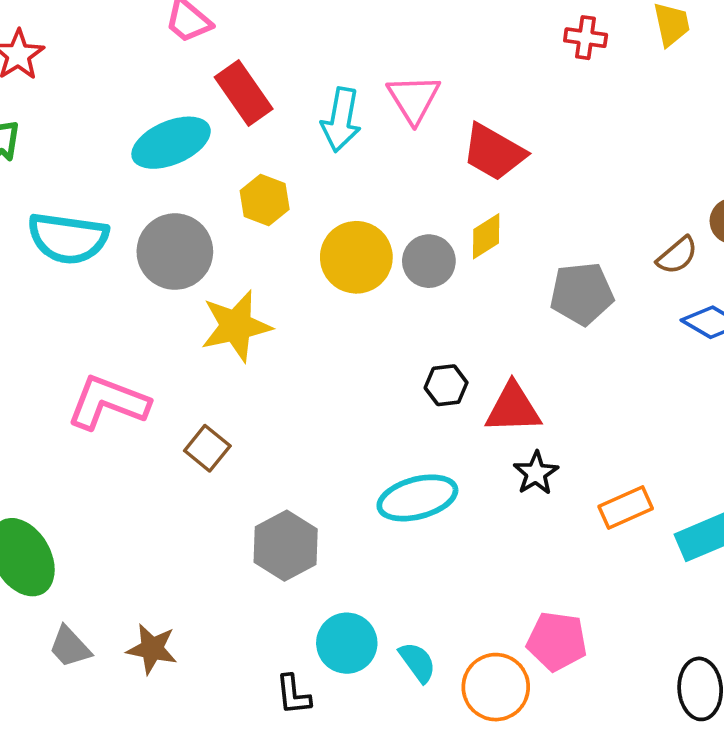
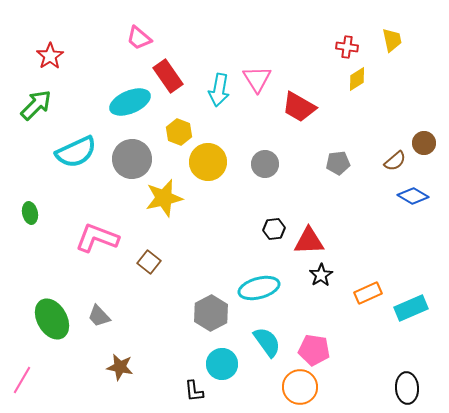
yellow diamond: (486, 236) -> (357, 79), moved
cyan semicircle: (68, 238) -> (76, 152), turned -33
yellow circle: (356, 257) -> (208, 162), moved
gray pentagon: (582, 294) -> (338, 163), moved, size x0.7
gray hexagon: (286, 546) -> (211, 313), moved
pink pentagon: (557, 641) -> (314, 350), moved
gray trapezoid: (70, 647) -> (99, 316), moved
cyan semicircle: (417, 662) -> (267, 342), moved, size x1.4

